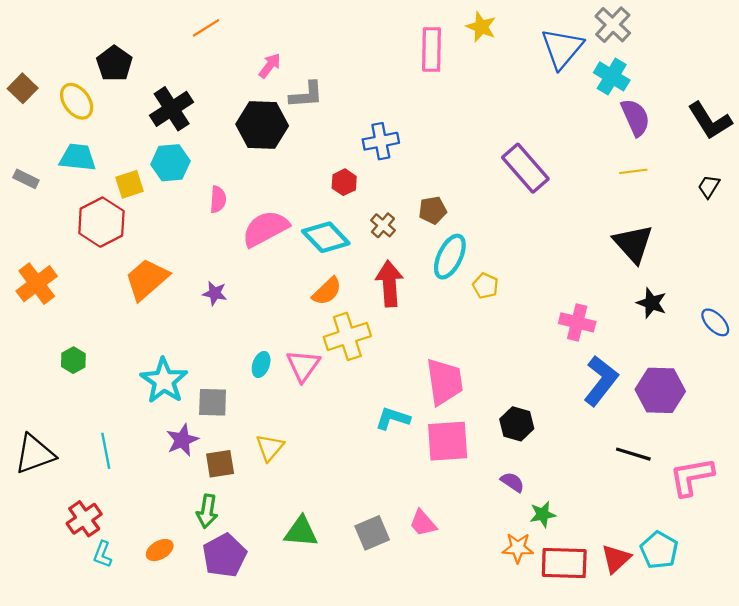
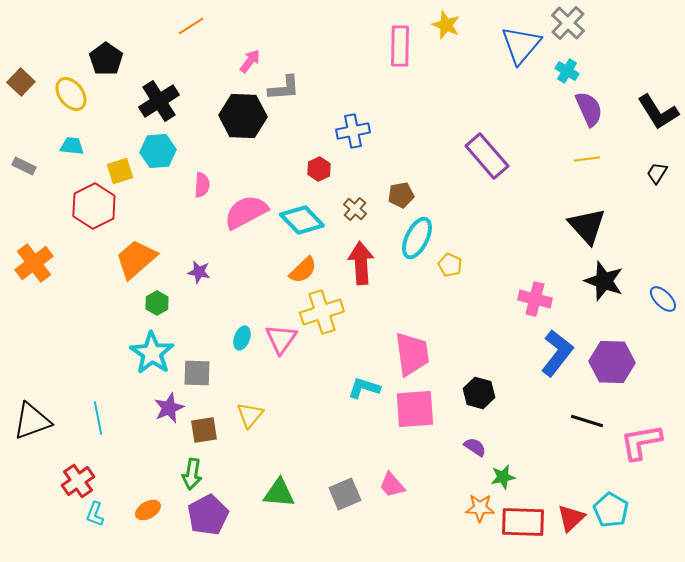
cyan cross: (612, 76) -> (567, 71), size x0.7
cyan trapezoid: (78, 157) -> (72, 146), size x0.7
black star: (652, 303) -> (604, 281), size x1.4
green hexagon: (73, 360) -> (157, 303), moved

